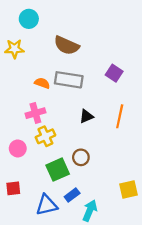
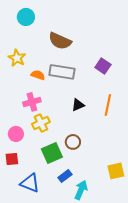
yellow star: (14, 49) -> (17, 58), moved, turned 30
red square: (13, 188) -> (12, 159), moved
blue triangle: (47, 205) -> (30, 183), moved, turned 35

